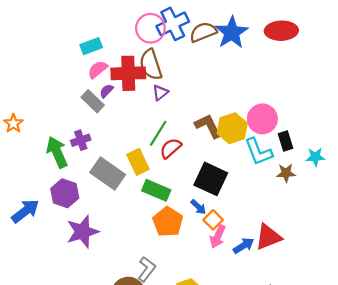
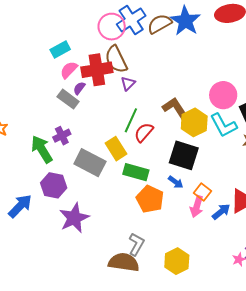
yellow hexagon: (232, 128) -> (194, 122), moved
orange square: (213, 220) -> (203, 192), moved

